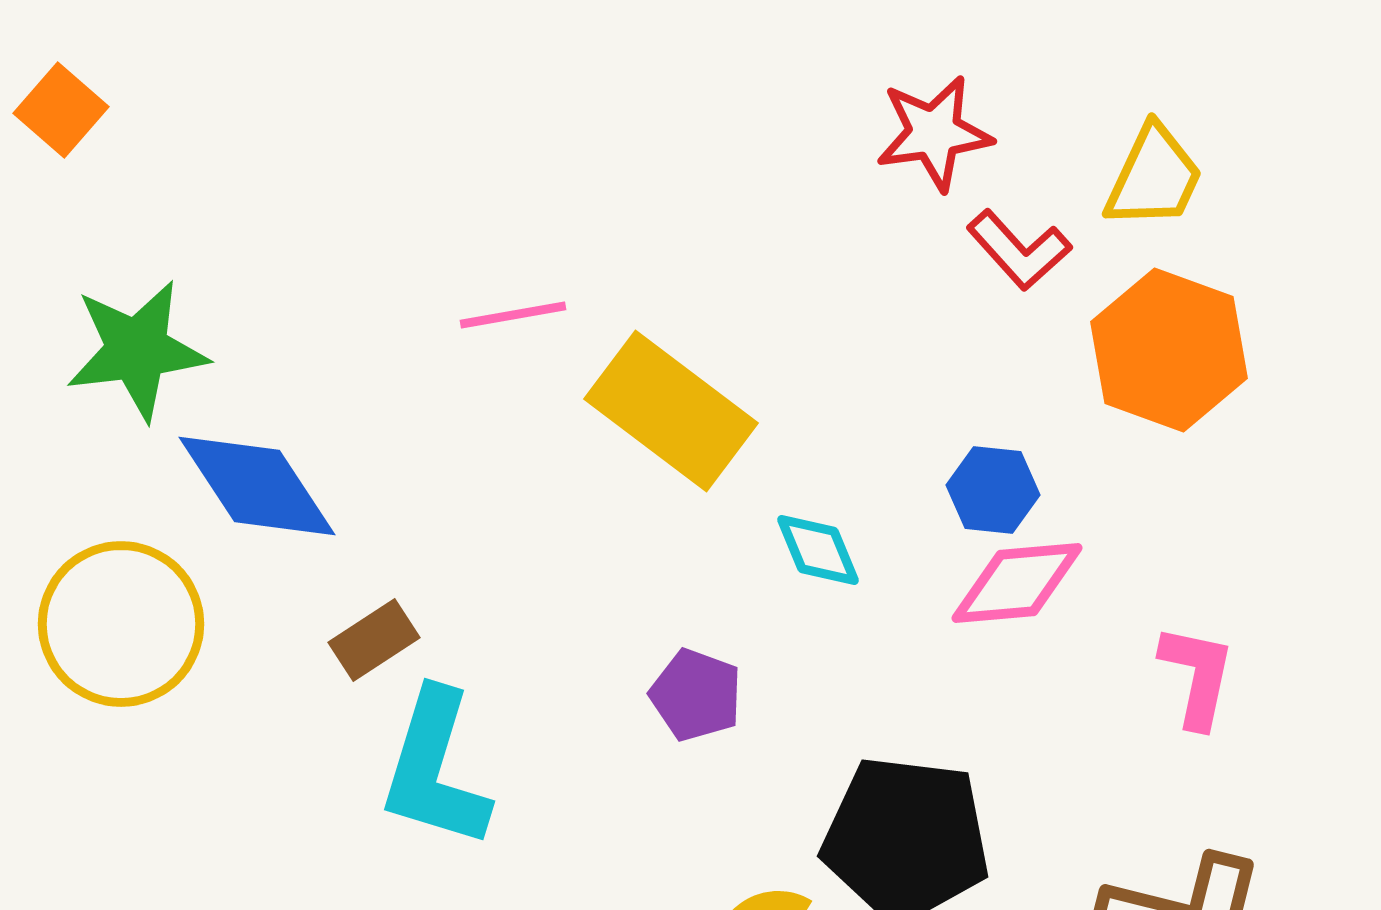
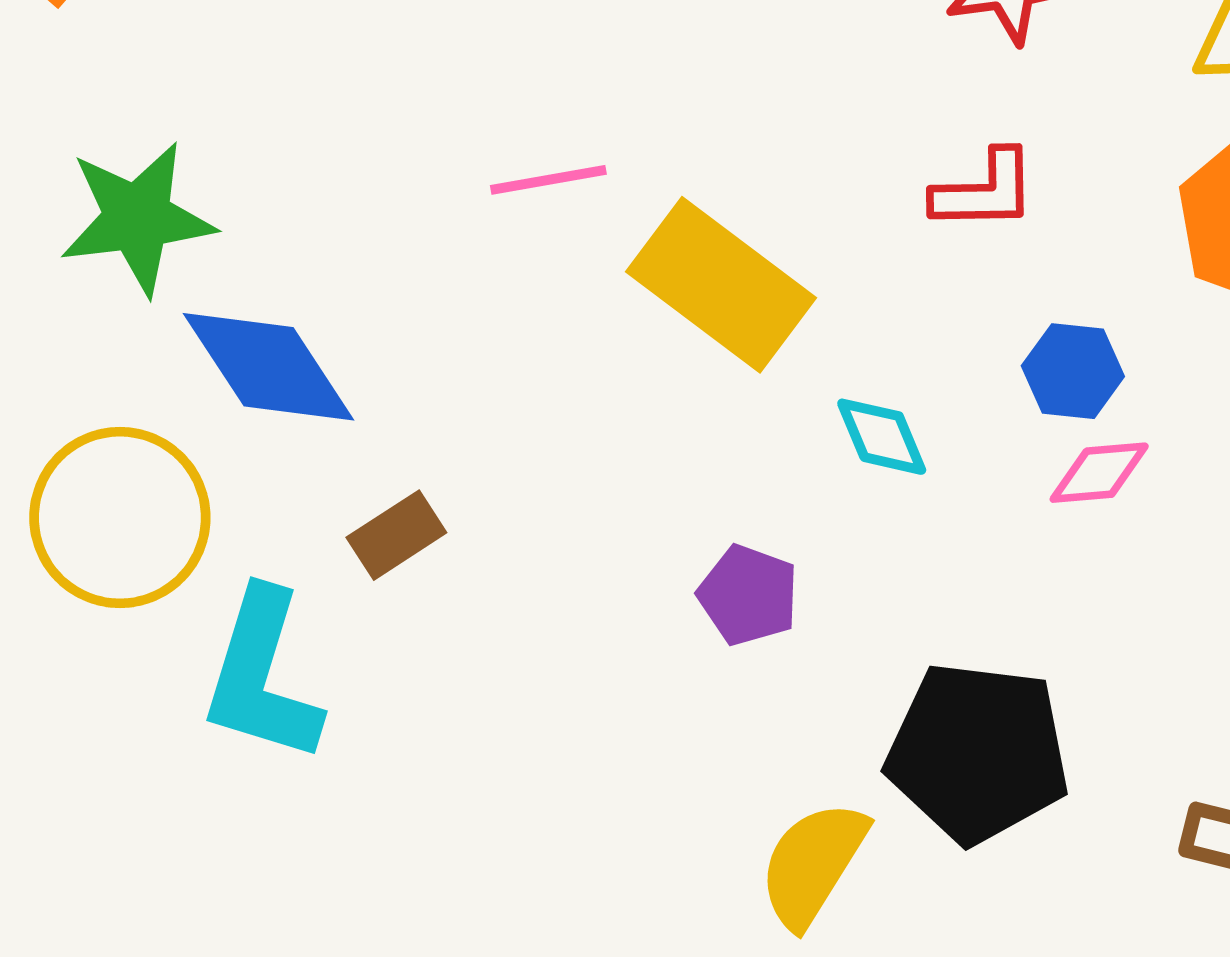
red L-shape: (1019, 250) -> (984, 191), moved, turned -49
pink diamond: (1017, 583) -> (1099, 473), size x0.7
cyan L-shape: (435, 769) -> (262, 676), moved

